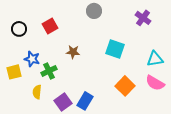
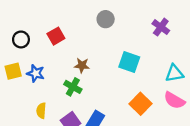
green cross: (49, 71) -> (73, 87), moved, turned -35
yellow square: (14, 72) -> (13, 71), moved

